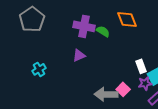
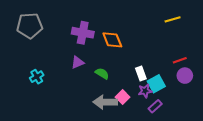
gray pentagon: (32, 19) -> (30, 26), turned 30
orange diamond: (127, 19) -> (112, 40), moved
green semicircle: (103, 31) -> (102, 74), moved

